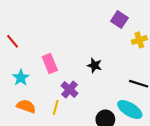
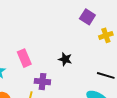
purple cross: (69, 90) -> (42, 82), turned -35

